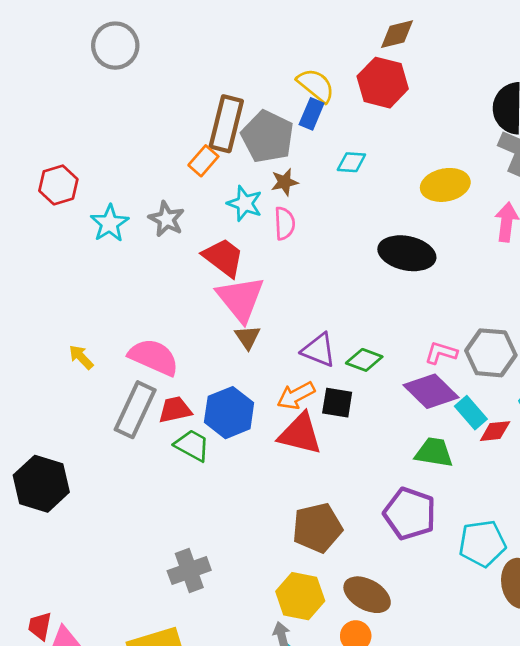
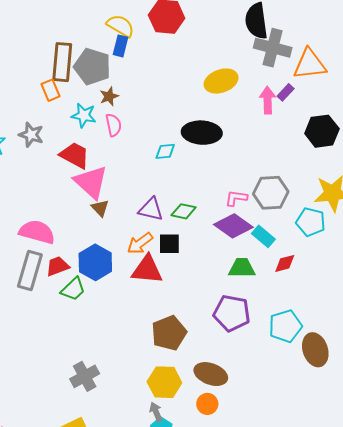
orange rectangle: (203, 161) -> (50, 90), turned -55
cyan diamond: (351, 162) -> (165, 151), moved
red diamond: (495, 431) -> (285, 263), moved
green trapezoid: (192, 445) -> (73, 289), turned 116

